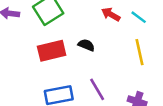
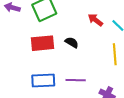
purple line: (97, 89) -> (76, 80), turned -66

